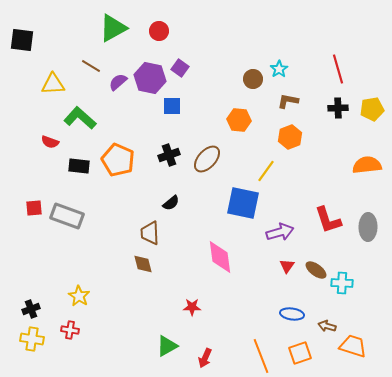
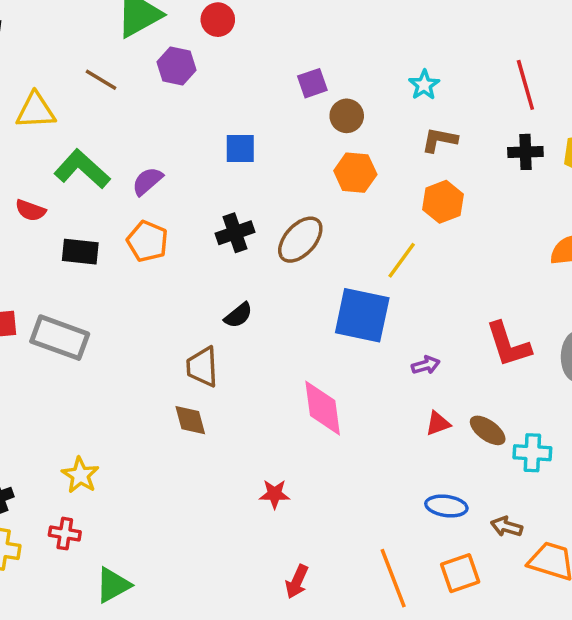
purple square: (180, 68) -> (312, 83), moved, turned 36
purple hexagon: (150, 78) -> (177, 66), moved, size x0.7
brown circle: (253, 79) -> (347, 116), moved
purple semicircle: (118, 82) -> (147, 181), moved
orange pentagon: (118, 160) -> (147, 241), size x0.7
purple arrow: (280, 232) -> (426, 365), size x0.6
red triangle: (287, 266) -> (438, 424), turned 35
green triangle: (167, 346) -> (113, 585), moved

